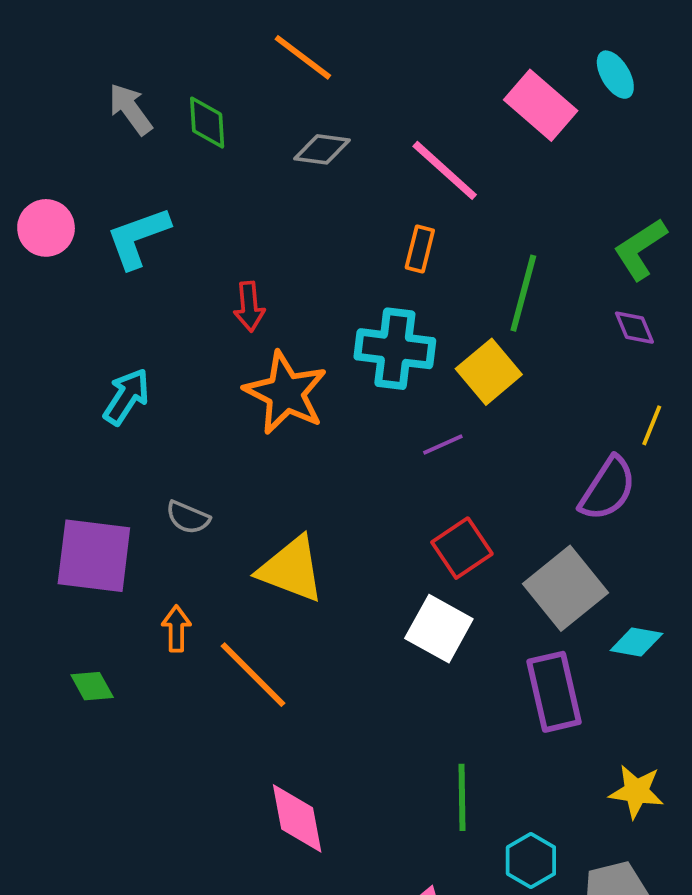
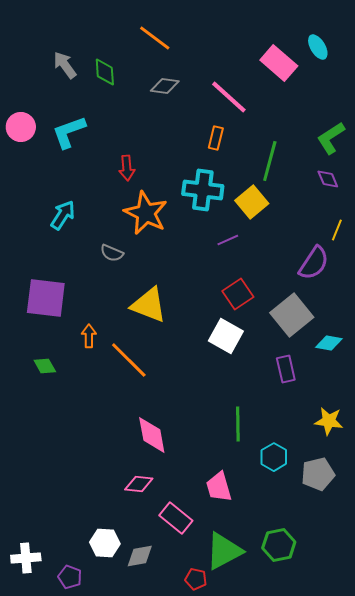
gray semicircle: (188, 517) -> (112, 253), moved
purple rectangle: (554, 692) -> (286, 369), size x0.7

